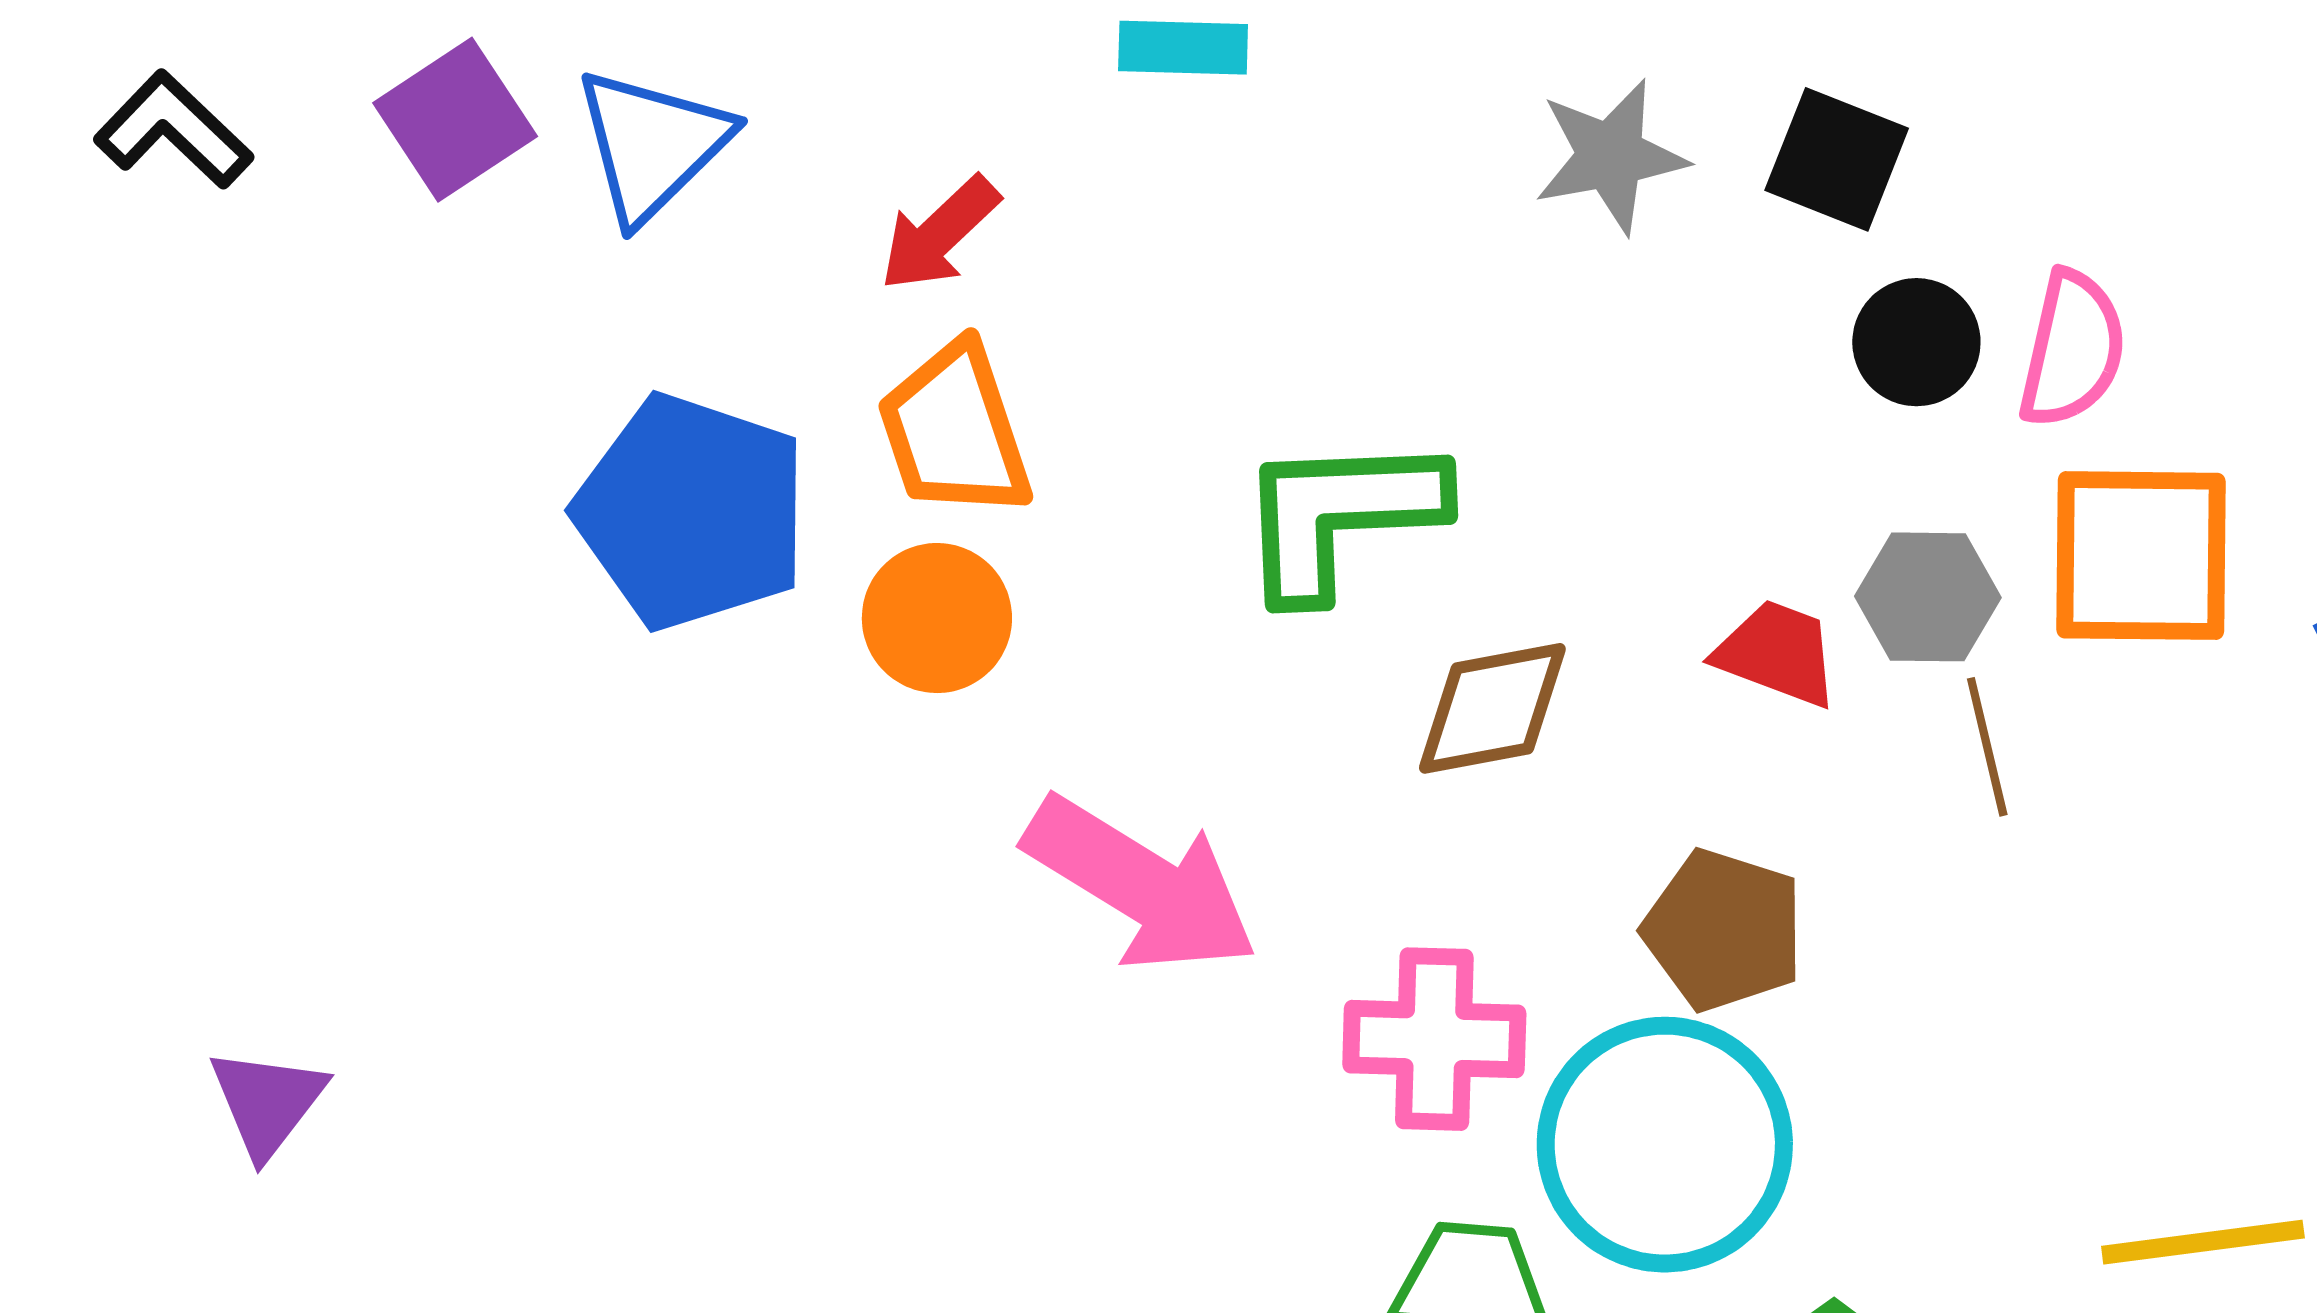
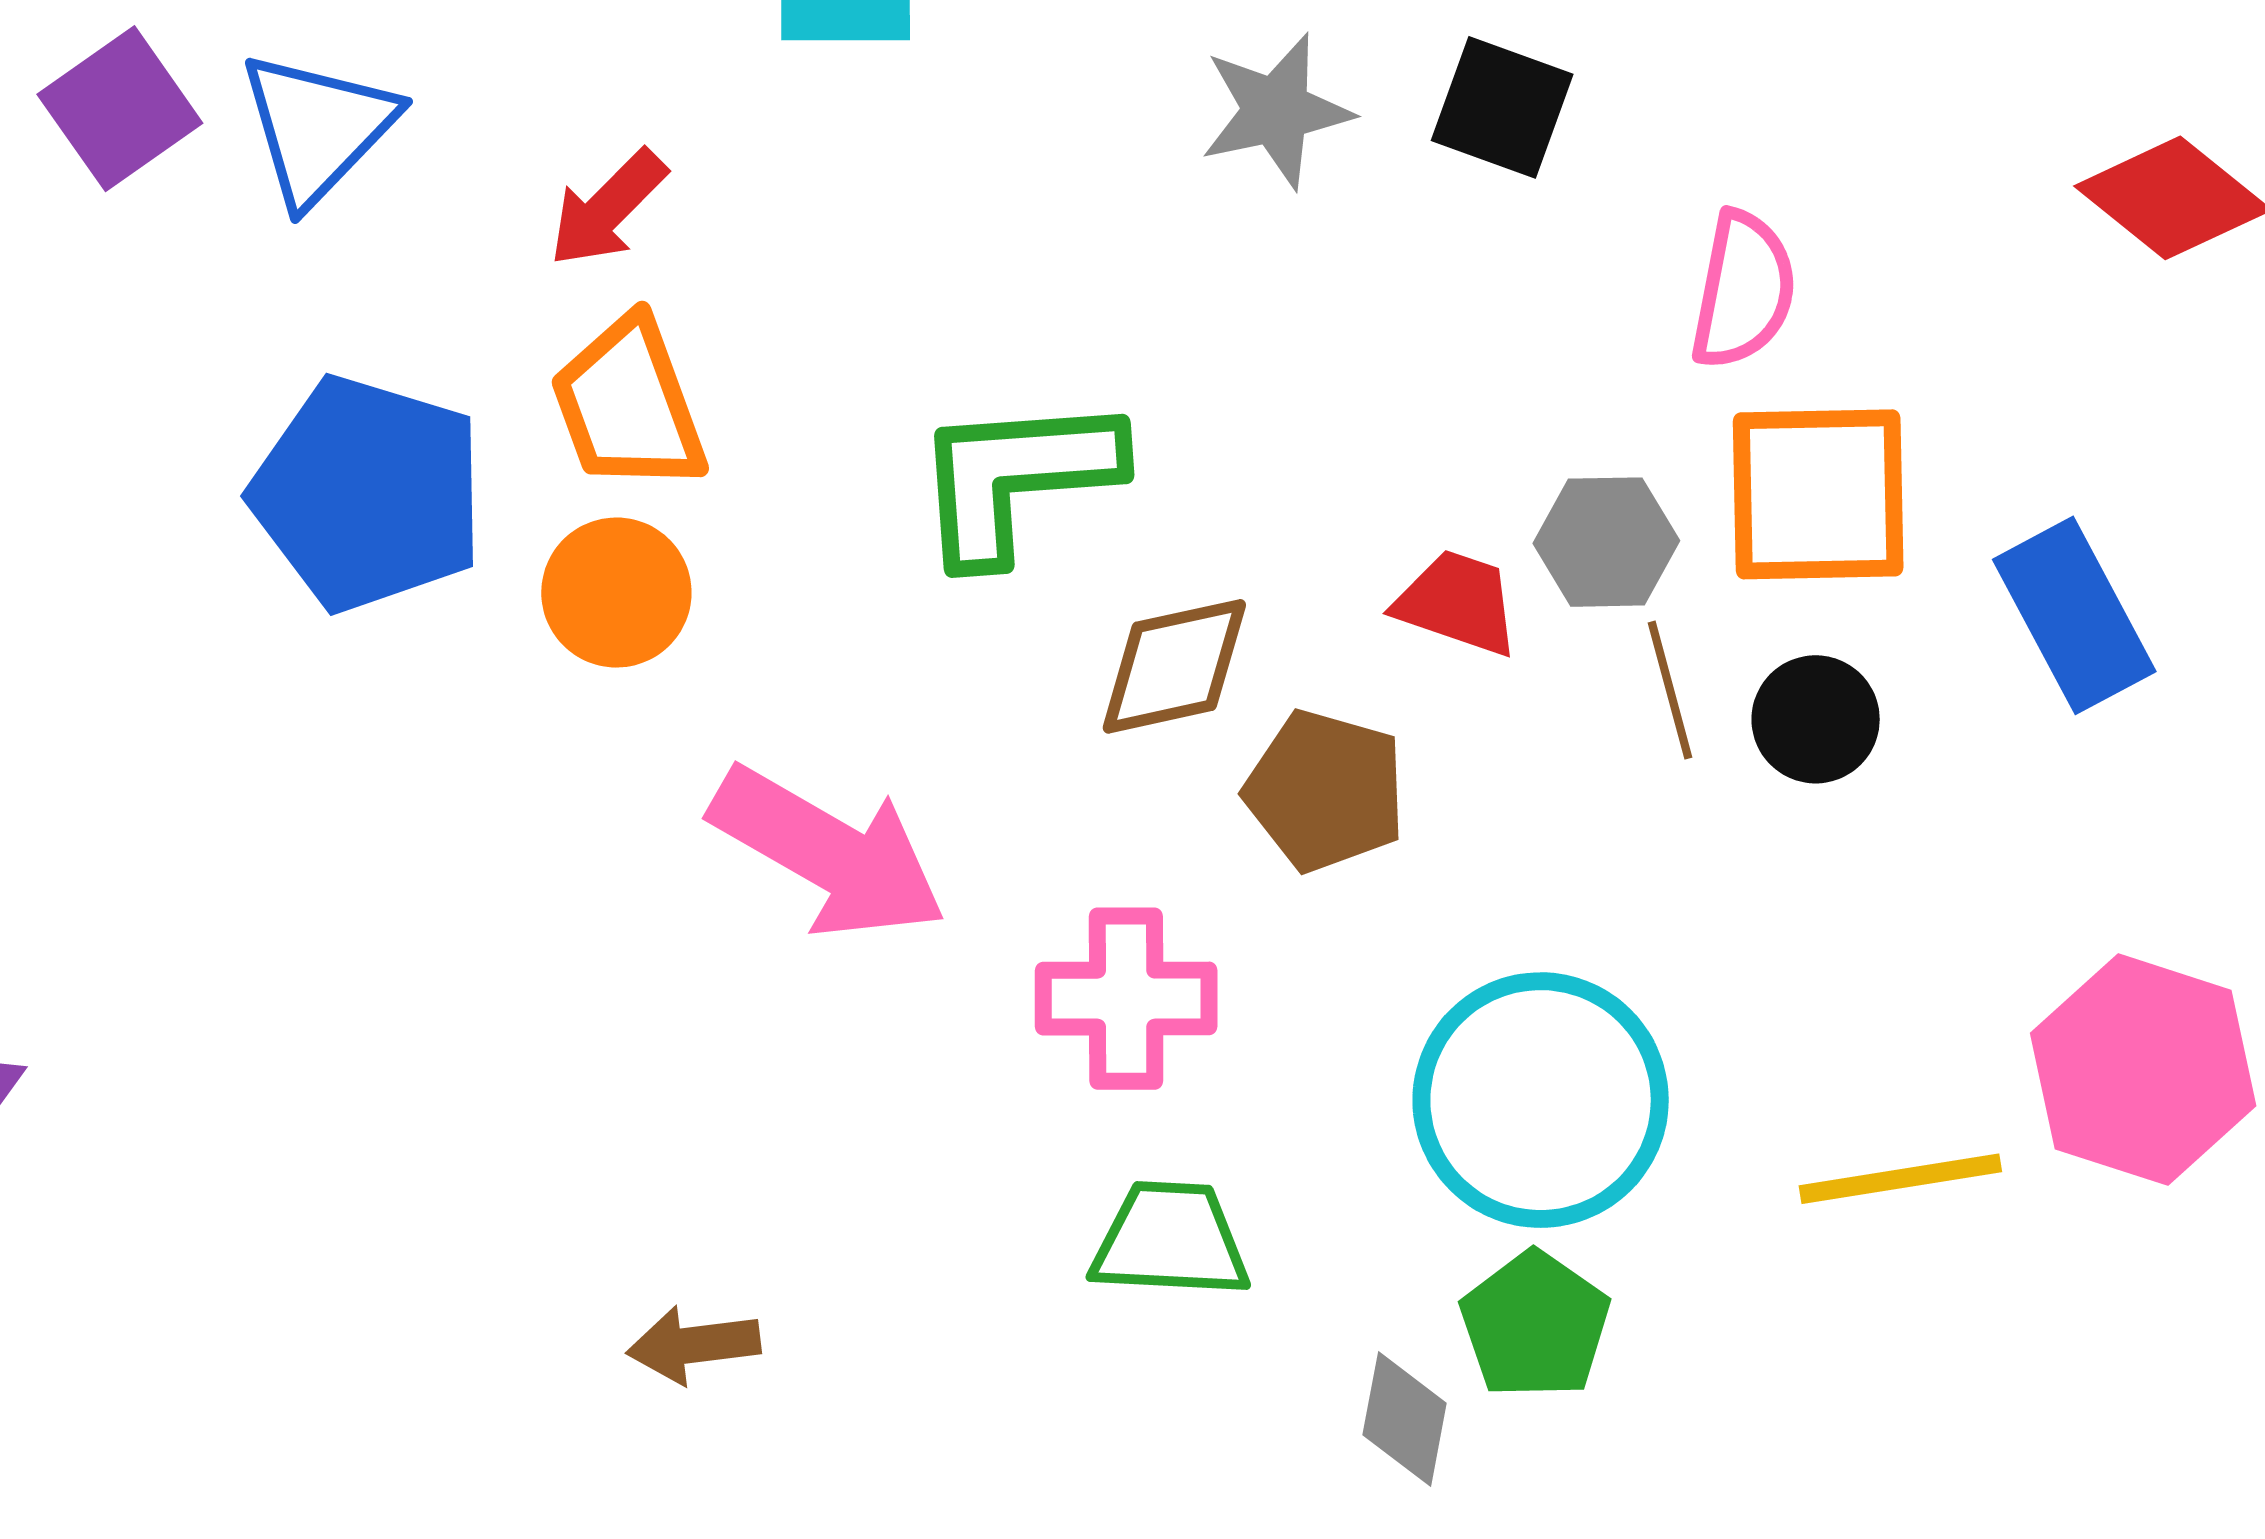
black circle: (1916, 342) -> (1816, 719), moved
brown pentagon: (1724, 930) -> (1325, 791), moved
cyan circle: (1665, 1145) -> (1541, 1100), moved

